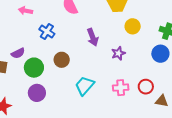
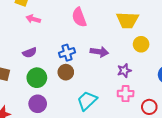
blue cross: (47, 31) -> (67, 53), moved, turned 35
purple arrow: (93, 37) -> (99, 52), turned -66
purple semicircle: (18, 53) -> (30, 53), moved
pink cross: (121, 88) -> (126, 94), moved

